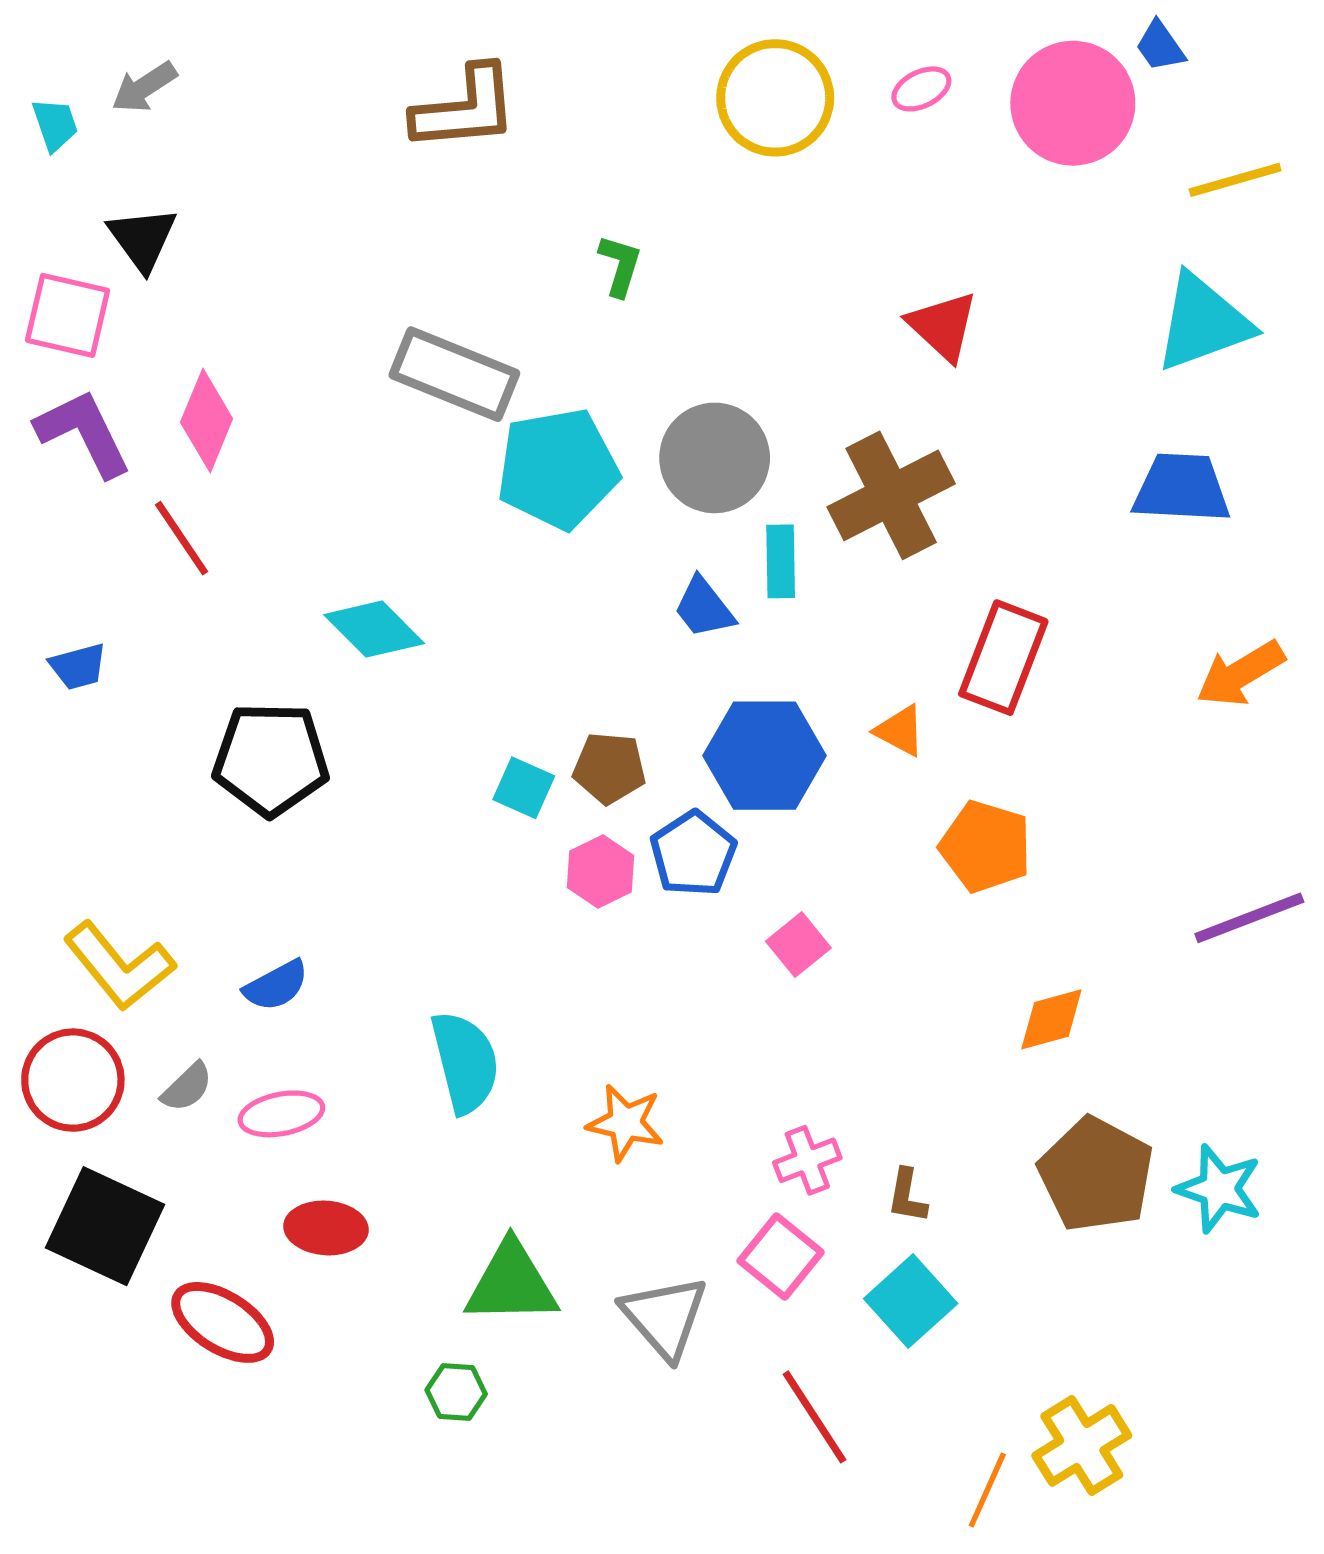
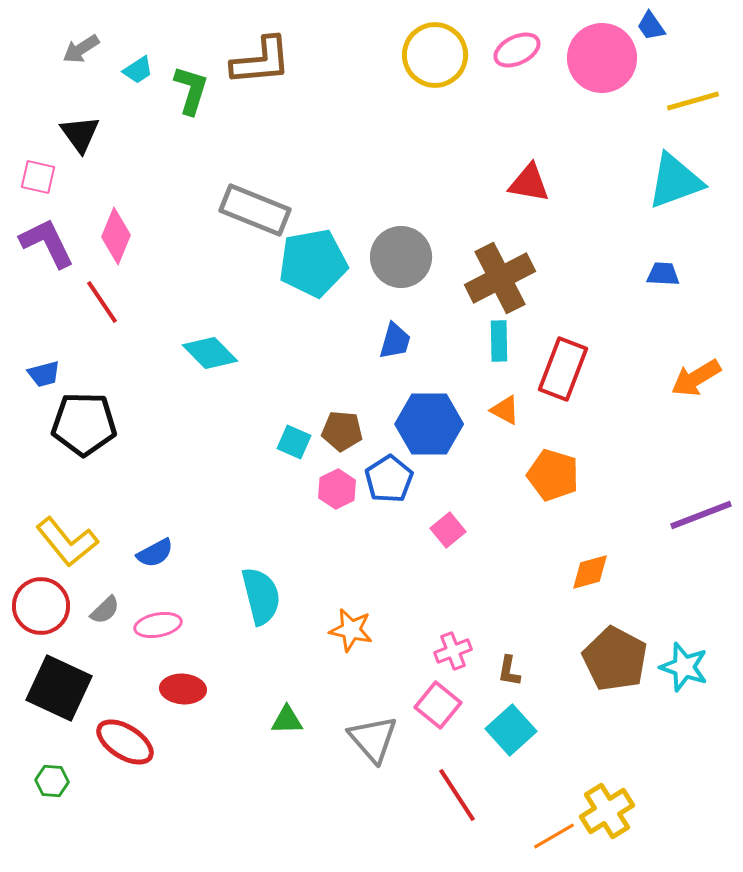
pink ellipse: (921, 89) -> (517, 50), size x1.4
cyan trapezoid: (55, 125) -> (138, 70), moved, turned 76
green L-shape: (620, 265) -> (191, 90), moved, size x1.4
pink square: (68, 315) -> (38, 177), size x0.7
red triangle: (943, 326) -> (529, 183), turned -33
blue trapezoid: (1182, 488) -> (663, 274), size x0.6
cyan rectangle: (781, 561) -> (499, 341), moved
blue trapezoid: (704, 608) -> (395, 341), turned -126
black pentagon: (271, 759) -> (84, 424), moved
green triangle: (511, 1283) -> (287, 720), size x0.6
green hexagon: (456, 1392) -> (52, 781), moved
orange line: (987, 1490) -> (554, 836), turned 36

